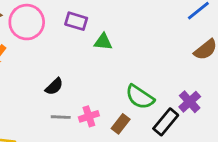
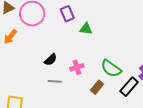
purple rectangle: (76, 21) -> (67, 14), turned 49
pink cross: (89, 116) -> (77, 67), moved

